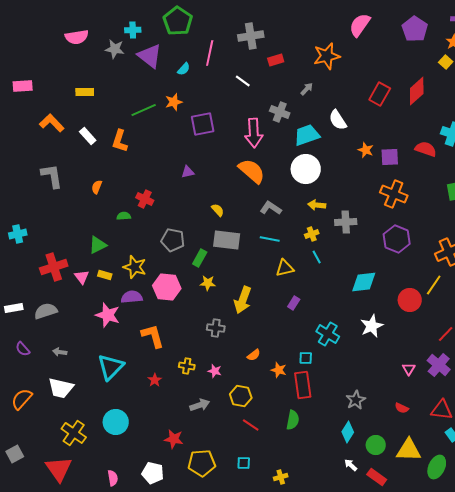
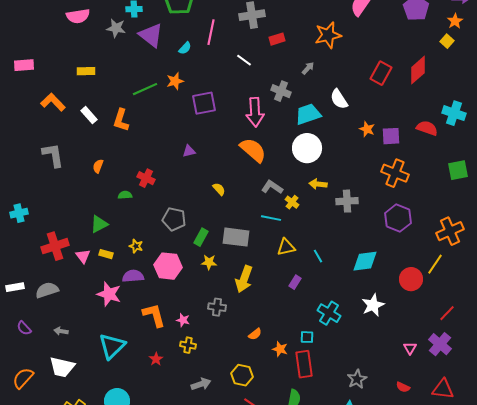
yellow cross: (312, 234) -> (292, 202), moved, turned -32
gray rectangle: (227, 240) -> (236, 237), moved
cyan line: (317, 257) -> (318, 256), moved
yellow star: (135, 267) -> (136, 246), size x0.6
pink star: (215, 371) -> (183, 320), moved

